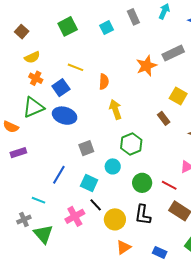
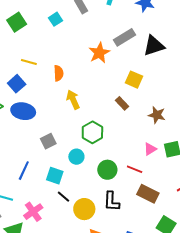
pink cross: (75, 216) -> (33, 212), moved

